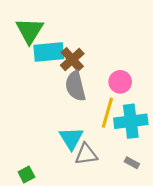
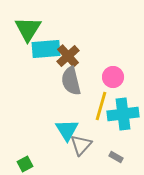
gray triangle: (86, 154) -> (81, 145), turned -40
gray rectangle: (132, 163) -> (116, 157), moved

